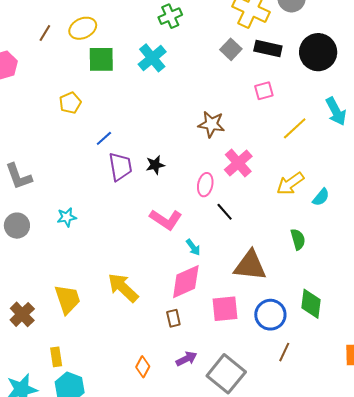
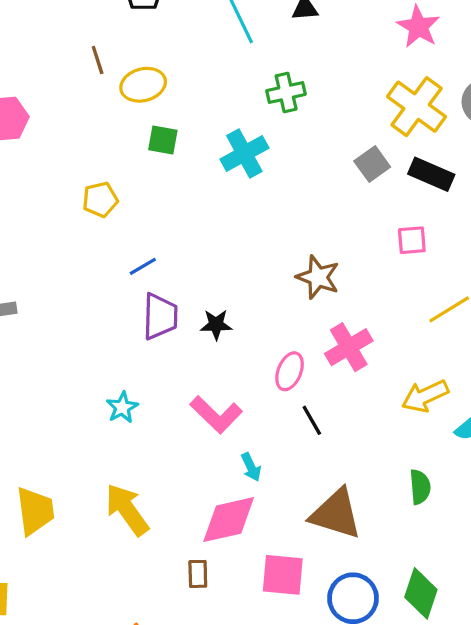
brown line: (45, 33) -> (98, 60), moved, turned -60
green square: (101, 59) -> (163, 140), size x0.7
cyan star: (67, 217) -> (122, 407), moved, turned -30

